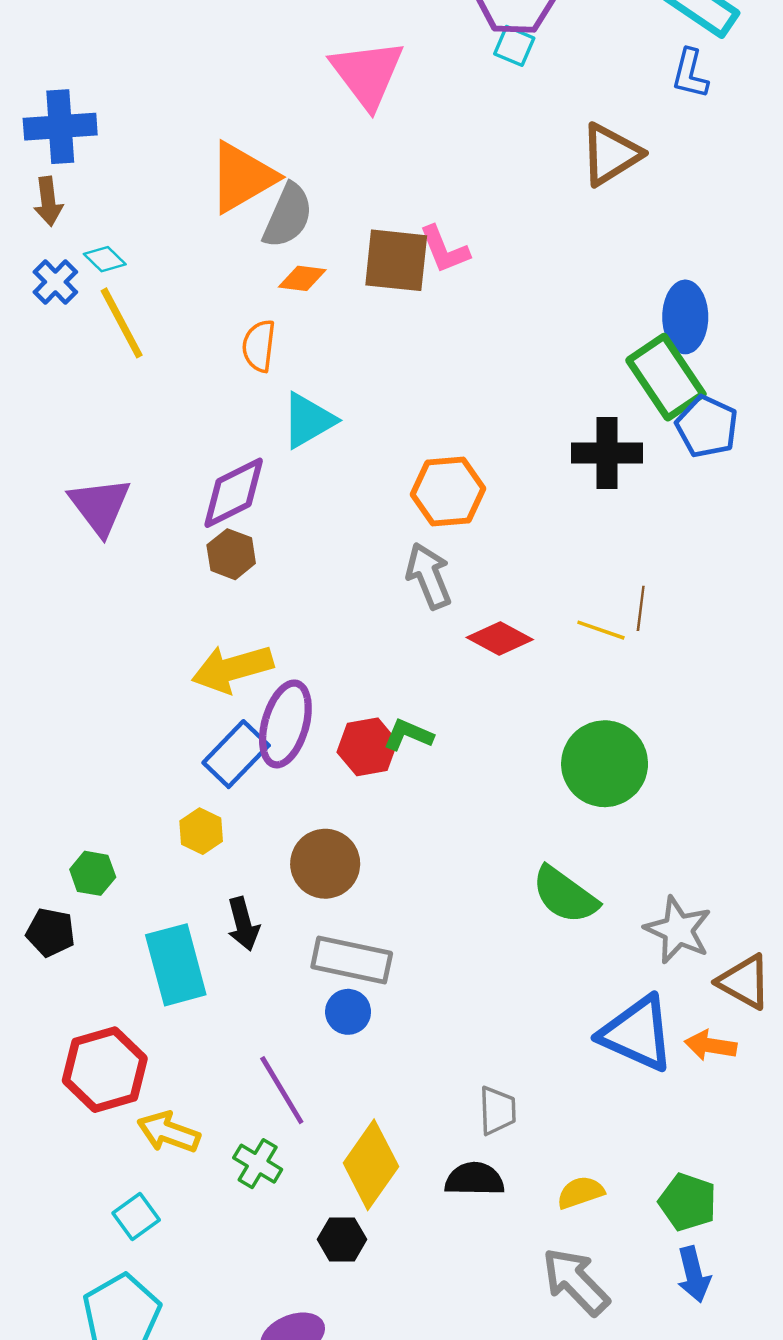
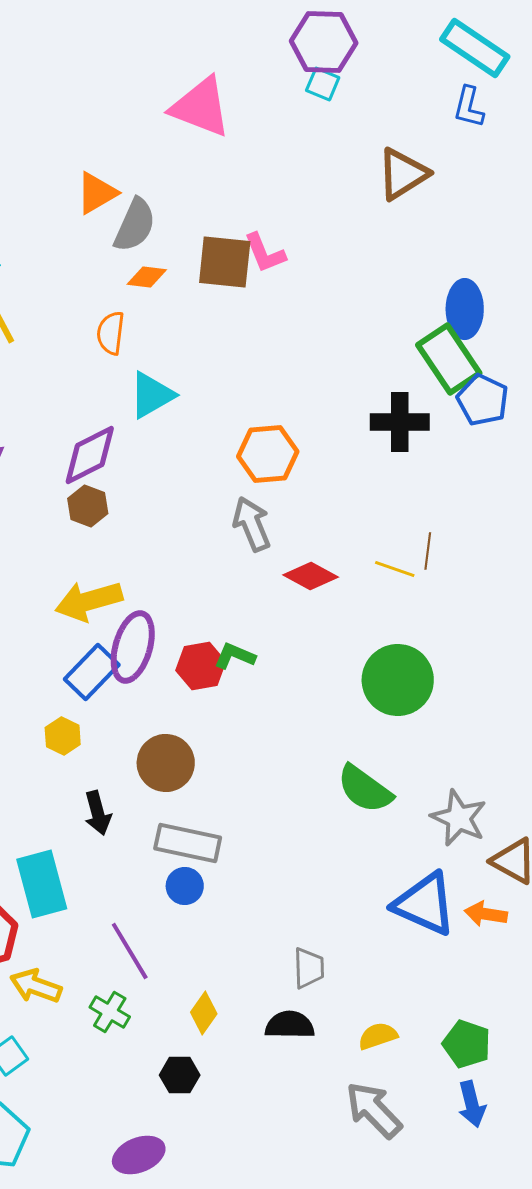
pink triangle: (367, 74) -> (201, 107), turned -32
orange triangle: (242, 177) -> (97, 193), size x0.7
cyan rectangle: (176, 965) -> (42, 884), moved
yellow diamond: (371, 1165) -> (204, 1013), size x0.6

